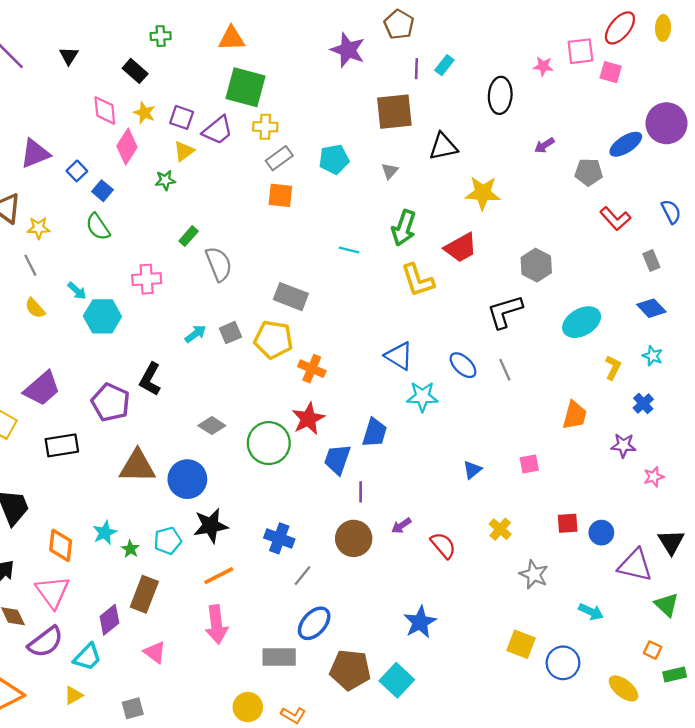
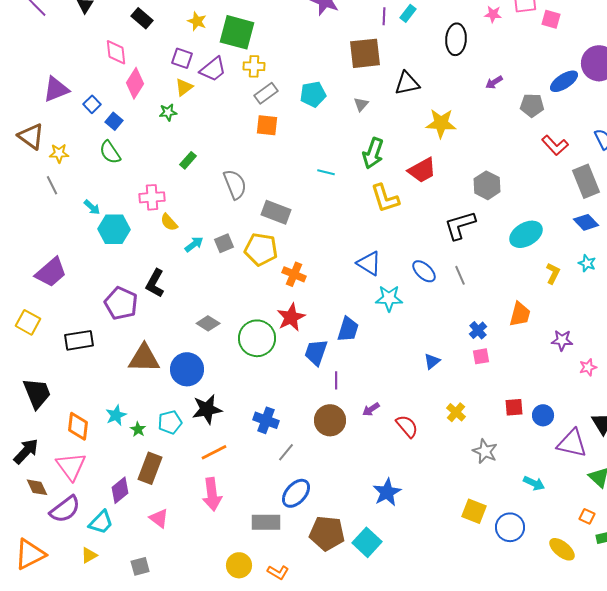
yellow star: (144, 113) -> (197, 21), moved
gray rectangle: (651, 260) -> (586, 181), size x1.8
gray semicircle: (219, 264) -> (235, 184), moved
yellow semicircle: (35, 308) -> (169, 222), moved
purple trapezoid: (42, 388) -> (51, 272), moved
blue cross: (643, 404) -> (478, 330), moved

